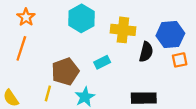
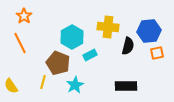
cyan hexagon: (81, 18) -> (72, 37), moved
orange line: (21, 48) -> (20, 43), turned -45
brown pentagon: (65, 71) -> (58, 63), turned -30

